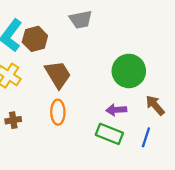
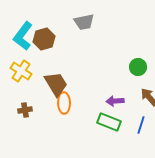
green circle: (129, 71) -> (138, 67), moved, size x0.6
brown trapezoid: (58, 74) -> (56, 84), moved

